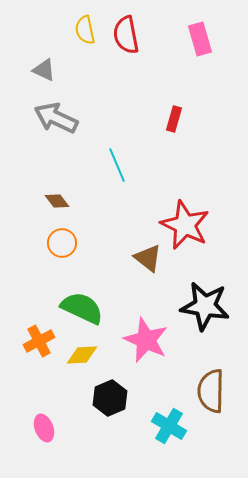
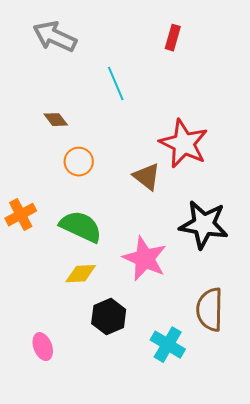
orange circle: (62, 243) -> (79, 162), moved
orange cross: (39, 341) -> (21, 215), moved

